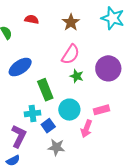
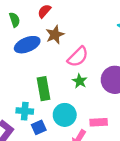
red semicircle: (32, 19) -> (44, 11), turned -72
brown star: (71, 22) -> (55, 35), moved
blue ellipse: (20, 67) -> (27, 45), moved

